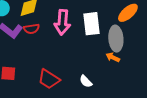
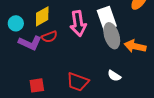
gray ellipse: (116, 39) -> (112, 36), moved
orange arrow: (113, 57) -> (135, 46), size x1.5

